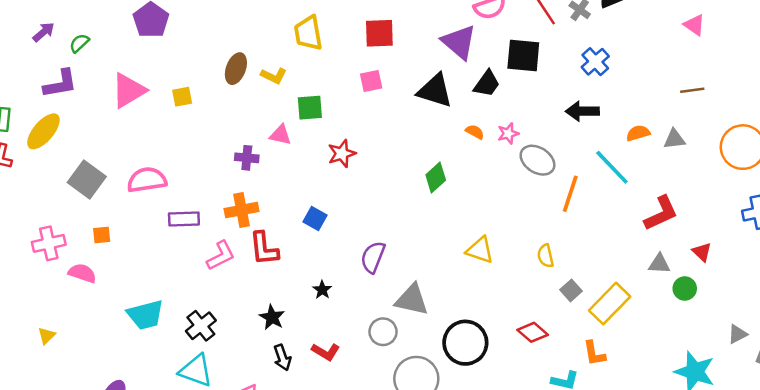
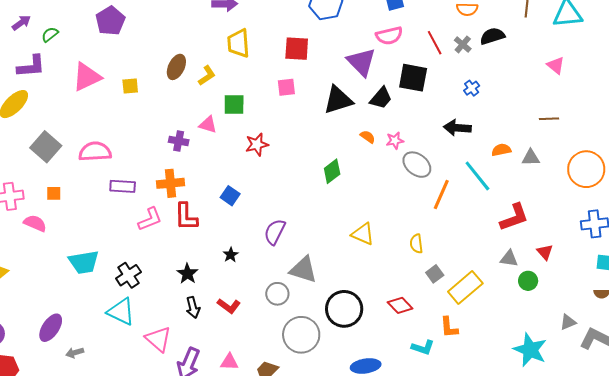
blue cross: (595, 62) -> (472, 88), size x0.7
yellow L-shape: (274, 76) -> (207, 76), turned -65
black triangle: (435, 91) -> (338, 100), turned -40

